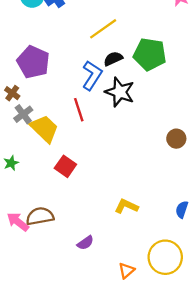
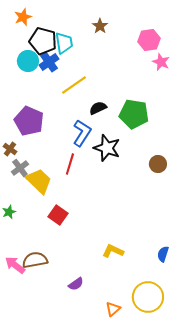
yellow line: (103, 29) -> (74, 85), moved
black semicircle: (113, 59) -> (98, 108), moved
red line: (79, 110) -> (70, 164), turned 35
brown circle: (176, 139) -> (158, 164), moved

